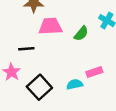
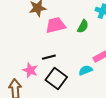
black line: (26, 49) -> (49, 57), moved

